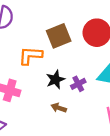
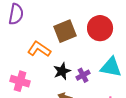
orange L-shape: (30, 56) -> (39, 49), turned 30

